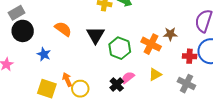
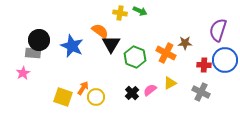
gray rectangle: (17, 13) -> (33, 53), moved, turned 35
orange semicircle: (63, 29) -> (100, 31), moved
blue star: (44, 54) -> (72, 46), moved, size x1.6
pink semicircle: (128, 77) -> (150, 90), moved
orange arrow: (67, 80) -> (83, 88), turned 56

